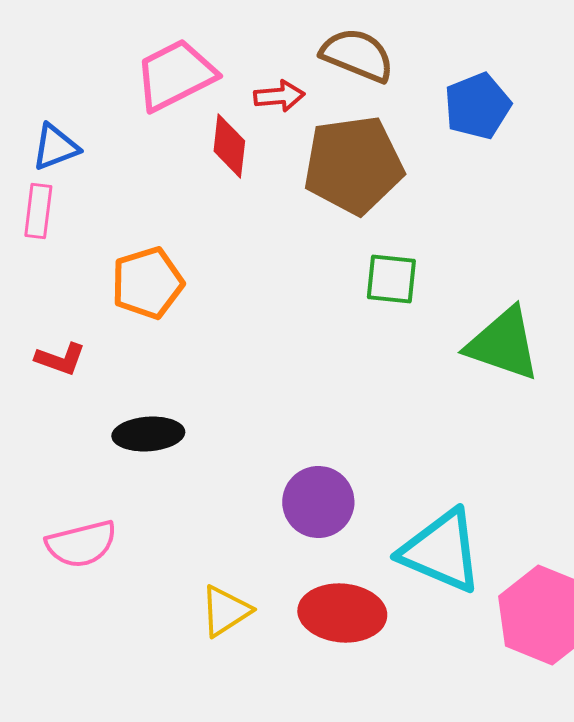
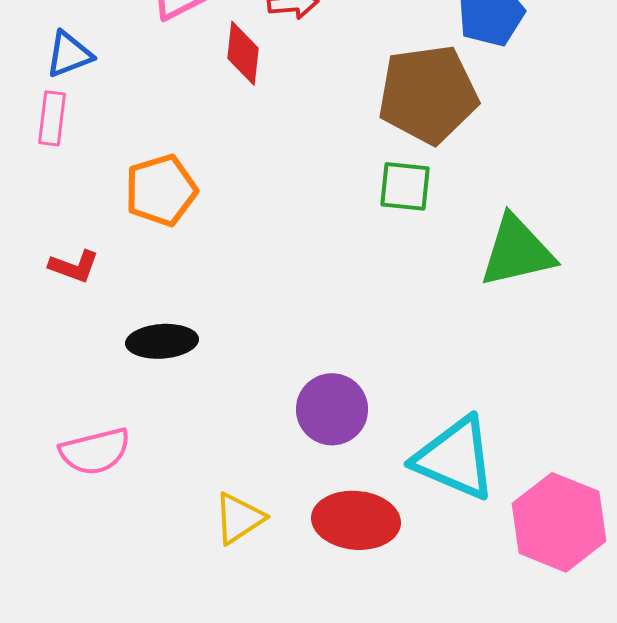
brown pentagon: (353, 165) -> (428, 94), moved
green triangle: (503, 344) -> (517, 251), turned -32

